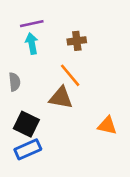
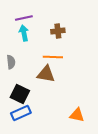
orange line: (70, 75) -> (53, 57), turned -48
orange triangle: (107, 126) -> (77, 115), moved

